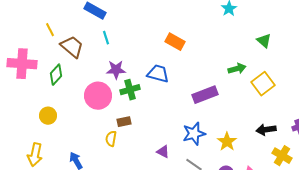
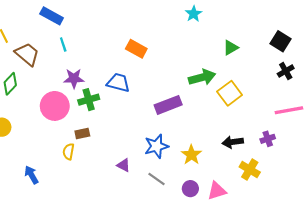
green triangle: (264, 41) -> (231, 48), turned 49
green arrow: (237, 69) -> (202, 77), size x1.4

